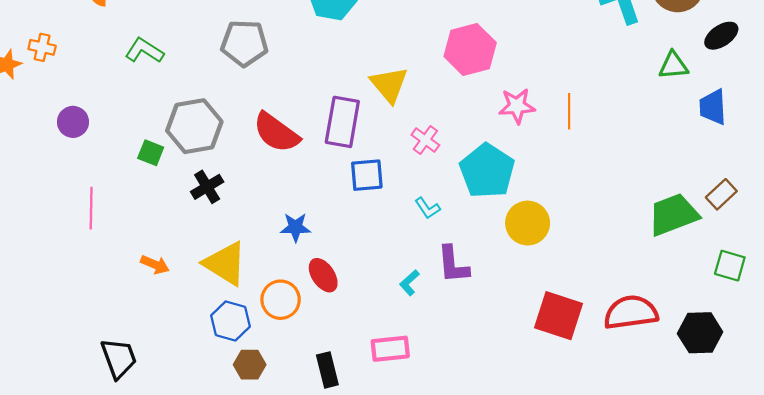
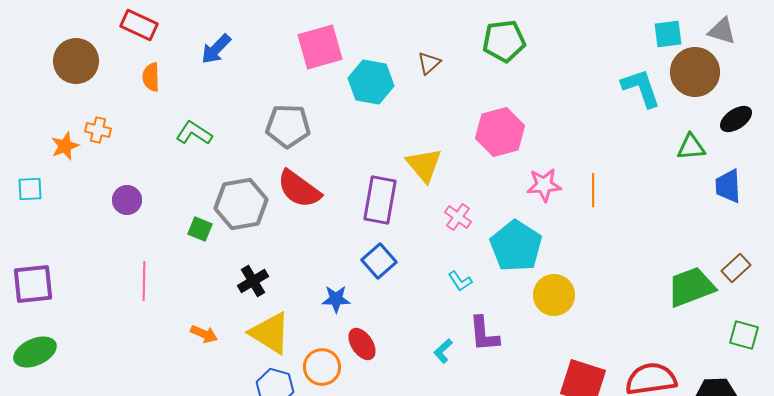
red semicircle: (276, 133) -> (299, 189), moved
blue square: (367, 175) -> (379, 261), moved, turned -36
black cross: (207, 187) -> (253, 281), moved

